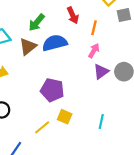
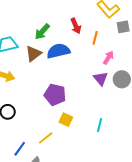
pink arrow: (94, 51) -> (108, 58), moved
purple triangle: (101, 71) -> (101, 79), turned -35
yellow line: (42, 127) -> (46, 138), moved

